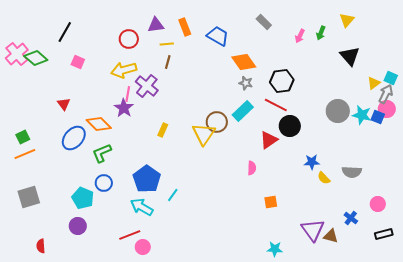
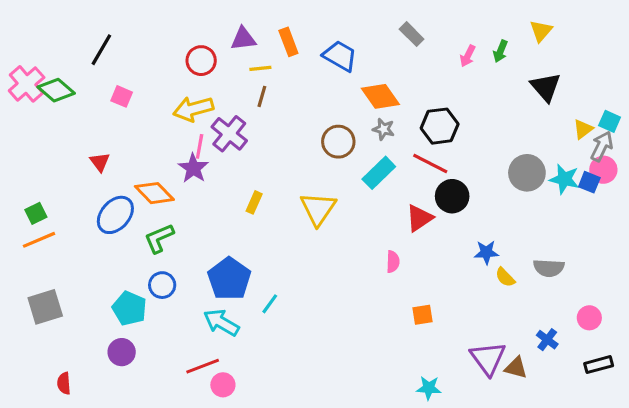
brown circle: (217, 122) -> (338, 142), moved

